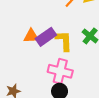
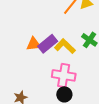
yellow L-shape: (64, 41) -> (65, 46), turned -40

